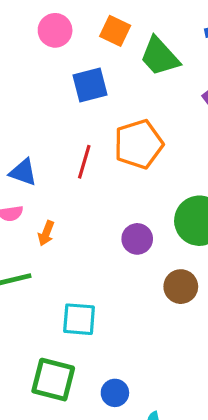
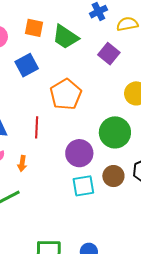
red line: (84, 162) -> (37, 127), moved
purple circle: (137, 239) -> (79, 153), size x1.4
cyan square: (79, 319) -> (83, 186), moved

